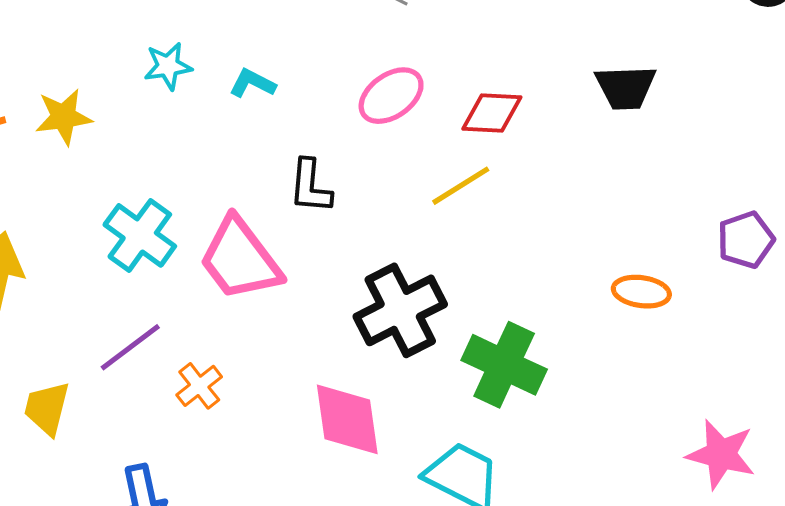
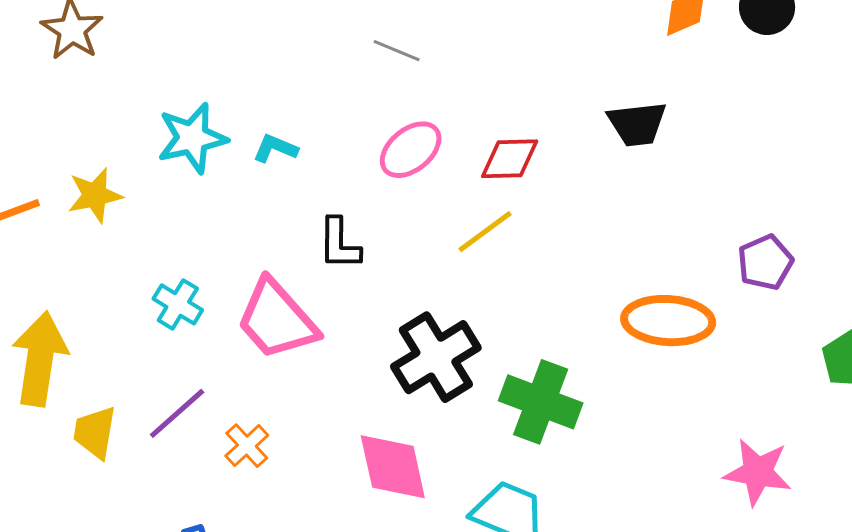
cyan star: (168, 66) -> (192, 138), size x1.5
cyan cross: (140, 235) -> (178, 304), size x0.7
orange ellipse: (641, 292) -> (668, 321), size x1.6
yellow trapezoid: (47, 408) -> (95, 432), moved

